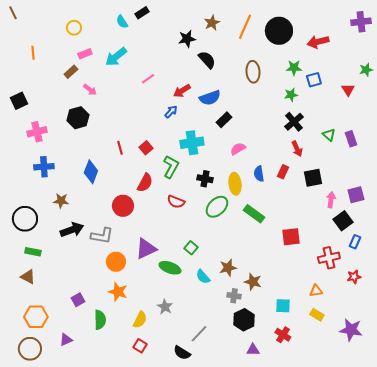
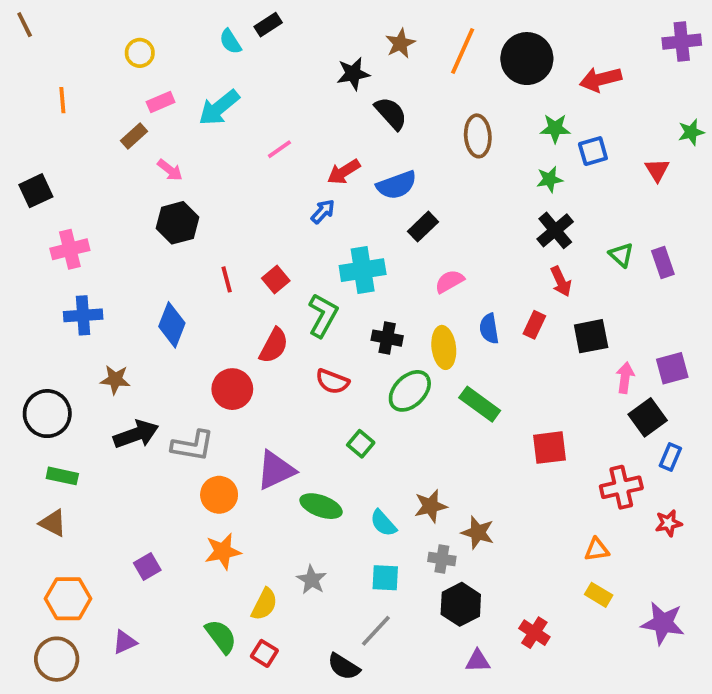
black hexagon: (78, 118) -> (178, 223), moved
green square: (191, 248) -> (361, 444), moved
orange star: (118, 292) -> (223, 551), turned -30
cyan square: (283, 306) -> (385, 578), moved
green semicircle: (100, 320) -> (221, 636), moved, turned -36

